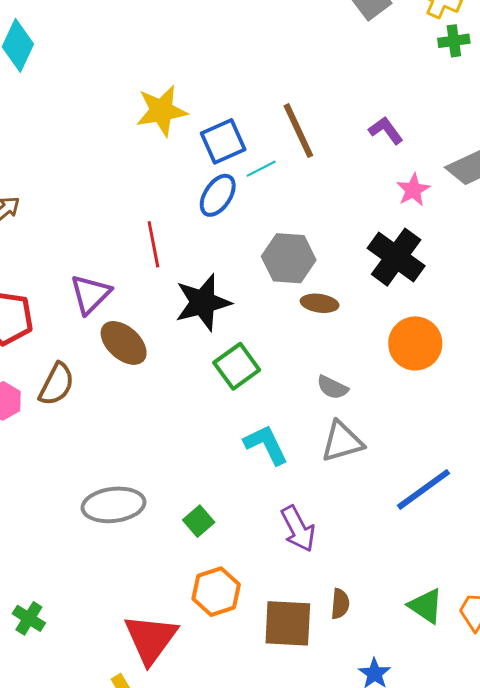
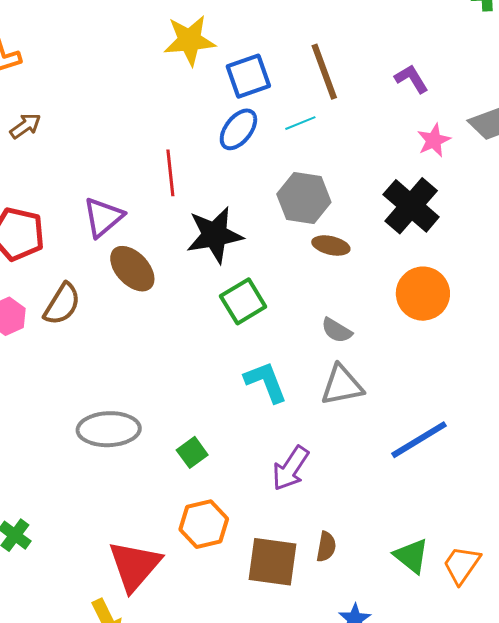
cyan line: (261, 169) -> (300, 123), moved
purple arrow: (298, 529) -> (291, 468), turned 57

